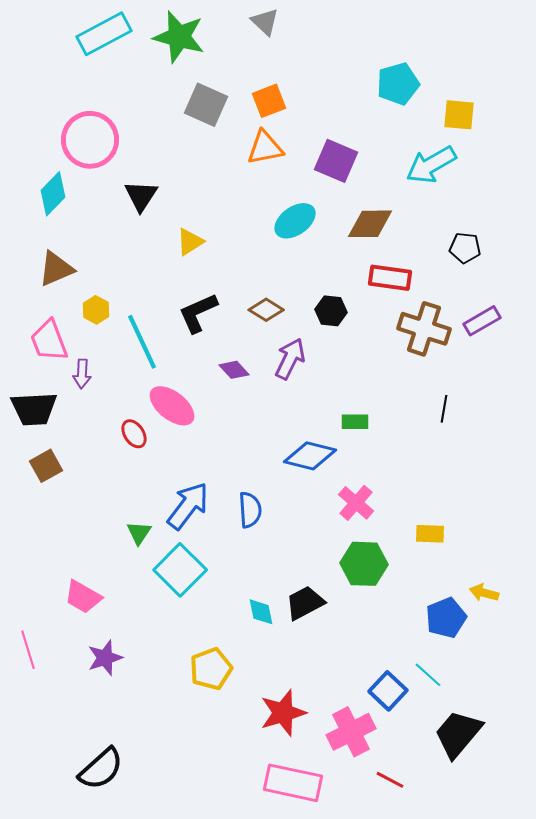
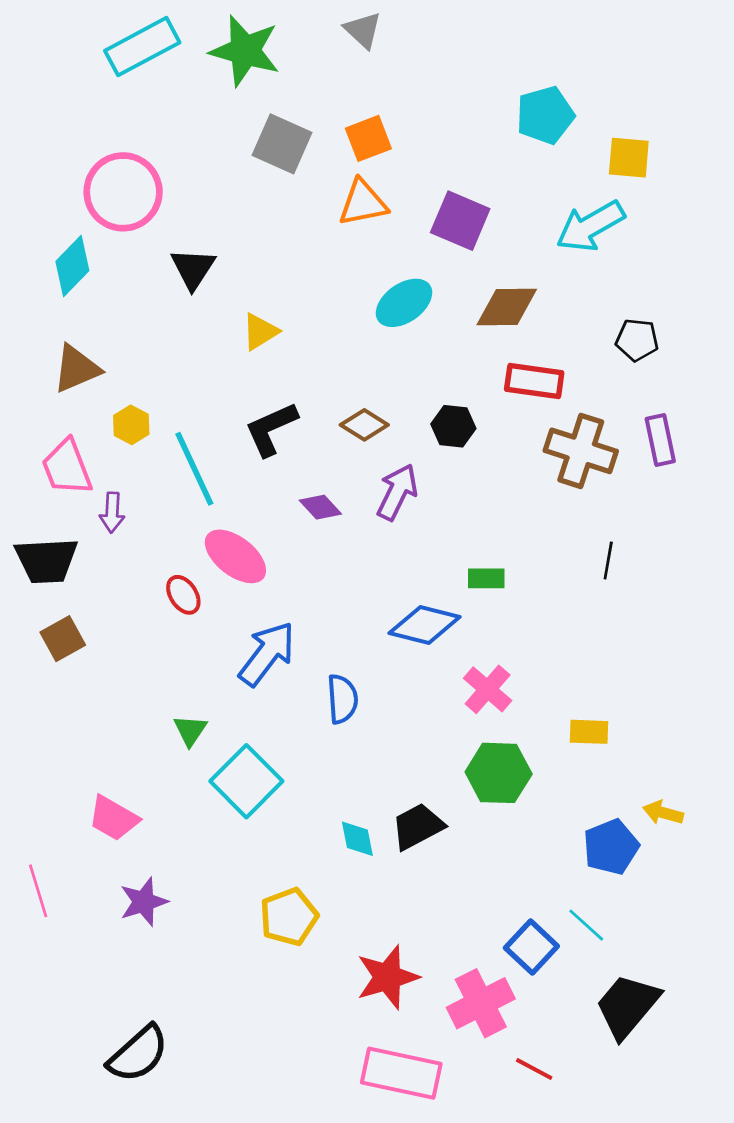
purple rectangle: (482, 321) -> (660, 440), turned -72
blue arrow: (188, 506) -> (267, 654), moved

